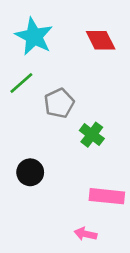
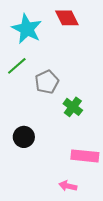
red diamond: (101, 40) -> (67, 18), moved

